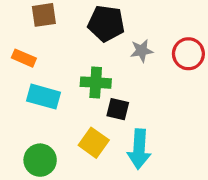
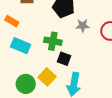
green circle: (40, 160) -> (26, 84), moved

